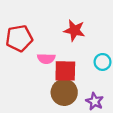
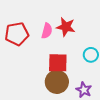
pink semicircle: (46, 59) -> (47, 31), moved, turned -77

